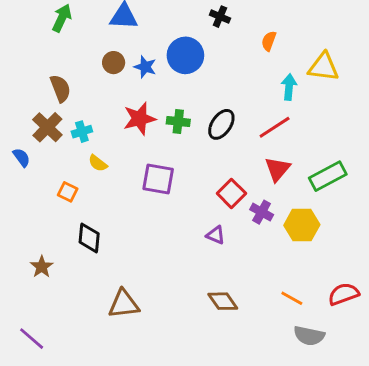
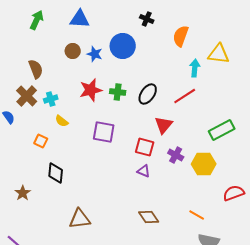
orange semicircle: (269, 41) -> (181, 36), size x1.5
red triangle: (277, 169) -> (164, 125), moved
red square: (231, 193) -> (145, 147), moved, turned -30
red semicircle: (344, 294) -> (234, 193), moved

